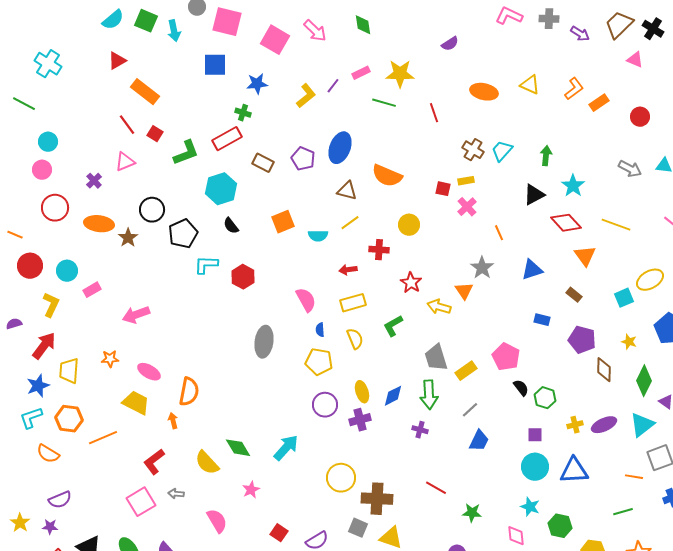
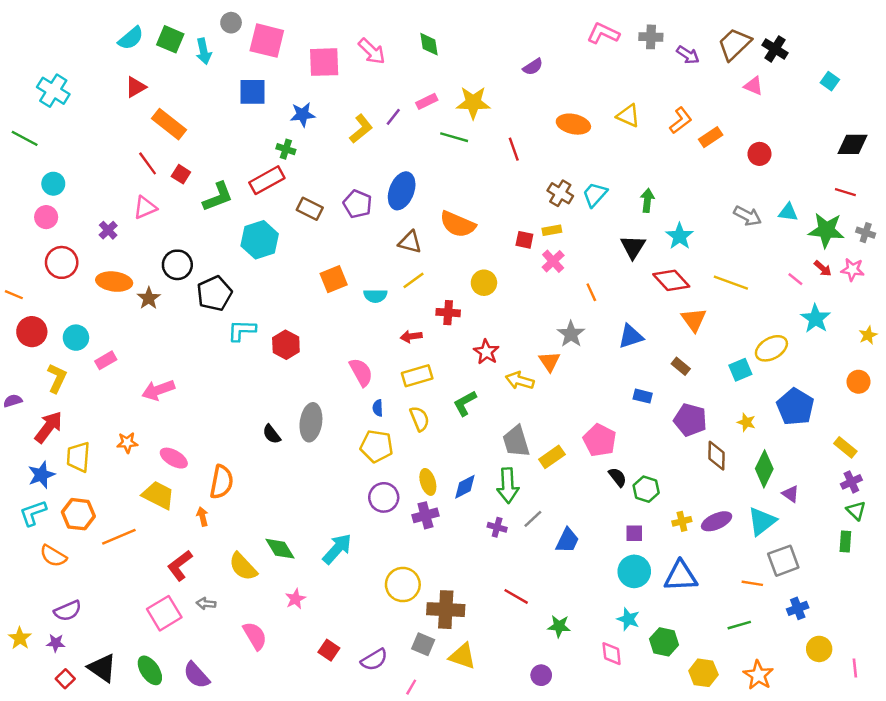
pink square: (275, 40) -> (324, 62), turned -32
black triangle: (534, 195) -> (633, 247), turned -30
black semicircle: (231, 226) -> (272, 434), moved
gray line: (470, 410) -> (533, 519), moved

